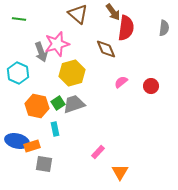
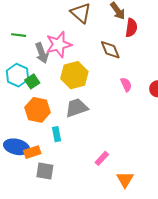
green line: (19, 19) -> (19, 35), moved
red semicircle: (126, 28) -> (131, 28), size x0.7
pink semicircle: (121, 82) -> (126, 85), turned 104
green square: (58, 103) -> (32, 81), moved

